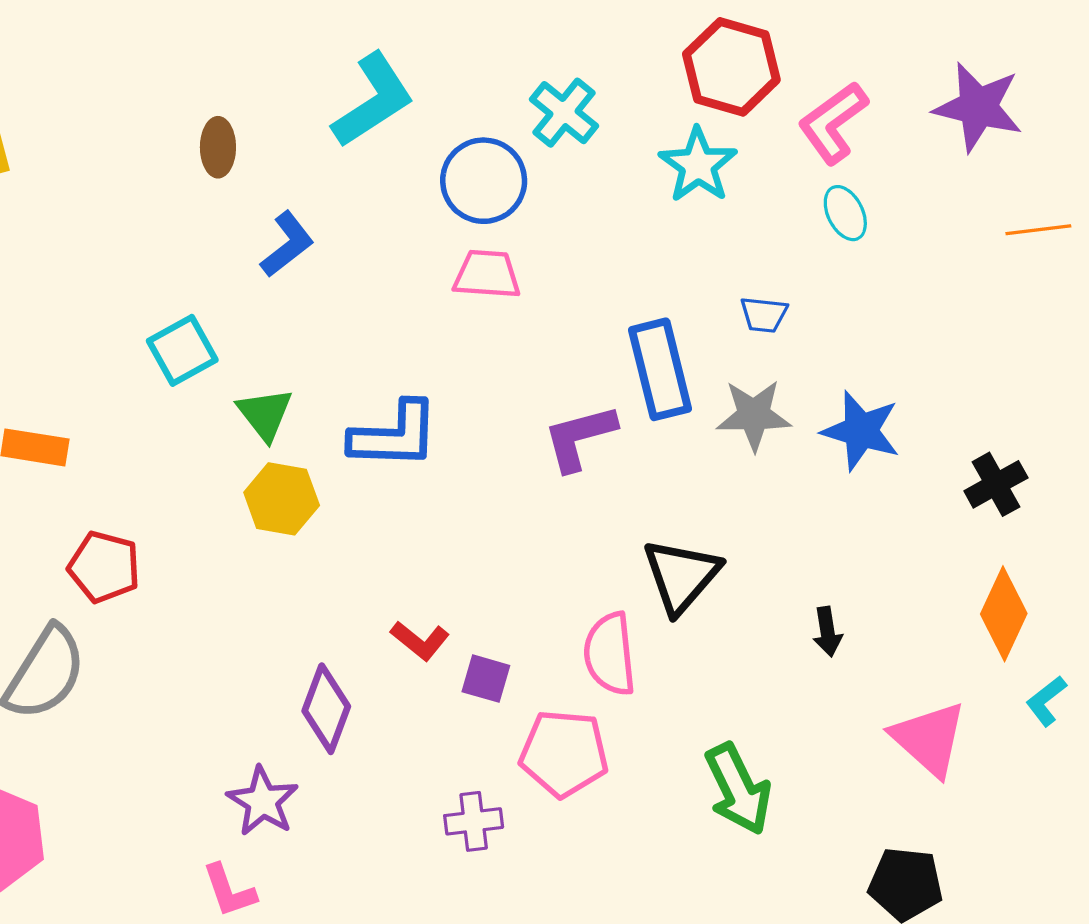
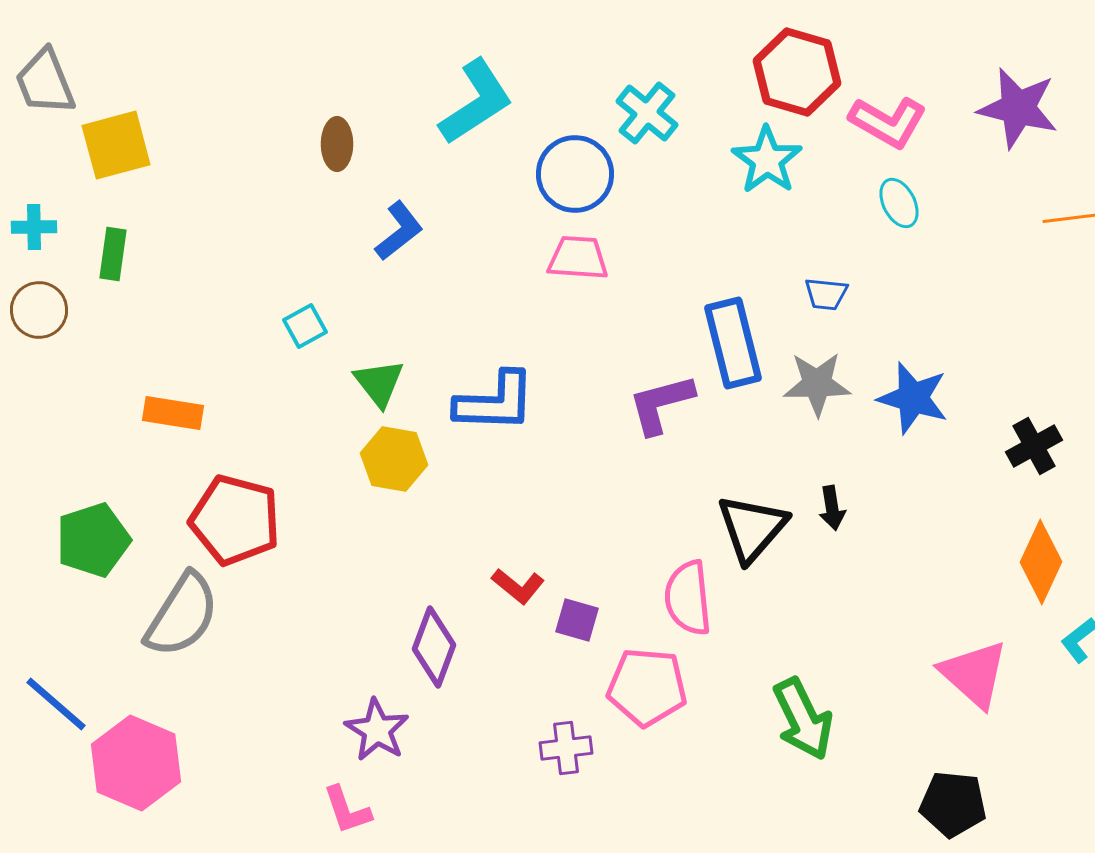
pink L-shape: (833, 123) -> (888, 122), turned -114
cyan square: (182, 350) -> (305, 326), size x0.7
red pentagon: (104, 567) -> (235, 520), size x1.4
black arrow: (827, 632) -> (832, 508), moved

